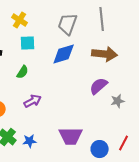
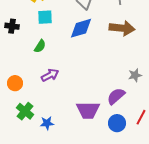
purple semicircle: (99, 86) -> (116, 96), moved
blue star: (30, 141) -> (47, 123), moved

